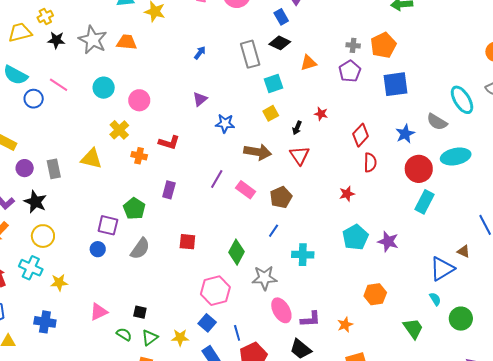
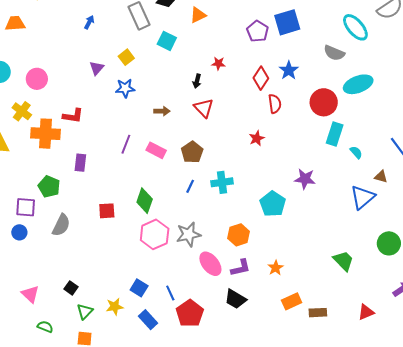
purple pentagon: (350, 71) -> (258, 31), moved
cyan square: (274, 83) -> (167, 41), turned -36
yellow square: (271, 113) -> (126, 57), moved
blue star: (405, 134) -> (289, 70), moved
brown arrow: (258, 152) -> (162, 111), size x0.6
orange cross: (139, 156) -> (45, 134), size x1.8
cyan pentagon: (355, 237) -> (273, 204), moved
green diamond: (237, 252) -> (145, 201), moved
cyan cross: (303, 255) -> (222, 182), moved
pink hexagon: (215, 291) -> (155, 234), moved
orange hexagon: (375, 294) -> (239, 235), moved
cyan semicircle: (435, 299) -> (356, 152), moved
pink triangle: (99, 312) -> (30, 294), turned -42
black square: (140, 312) -> (71, 288), turned 32
green semicircle: (124, 334) -> (45, 327), moved

